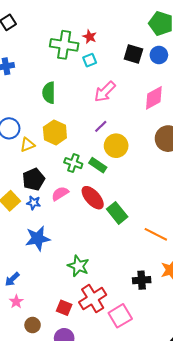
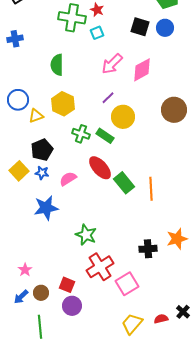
pink diamond: (154, 98) -> (142, 70), moved
pink semicircle: (60, 194) -> (68, 179), moved
orange line: (156, 234) -> (151, 189), moved, turned 60
blue arrow: (12, 279) -> (21, 297), moved
red square: (64, 308) -> (67, 285), moved

